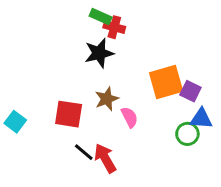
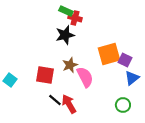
pink semicircle: (130, 117) -> (85, 77), size x1.5
blue triangle: (201, 119) -> (132, 78), turned -42
green circle: (187, 134) -> (123, 105), moved

